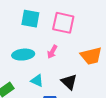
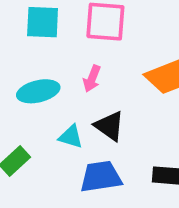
black triangle: (69, 82) -> (109, 126), moved

